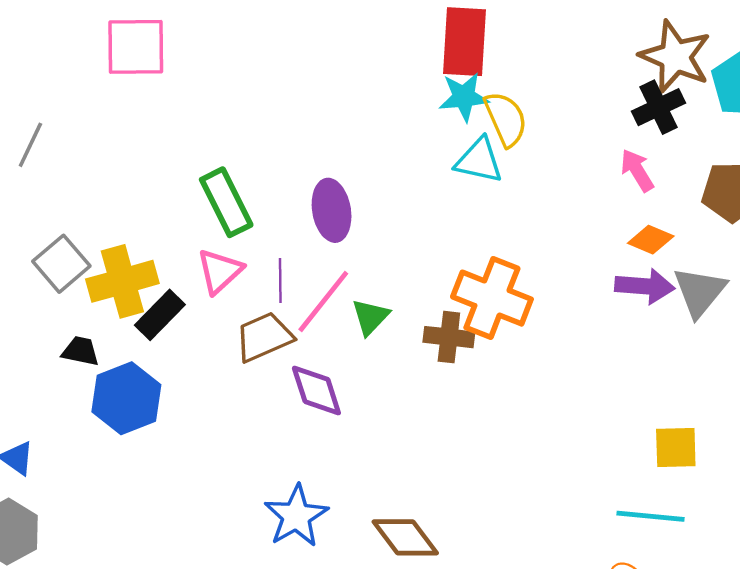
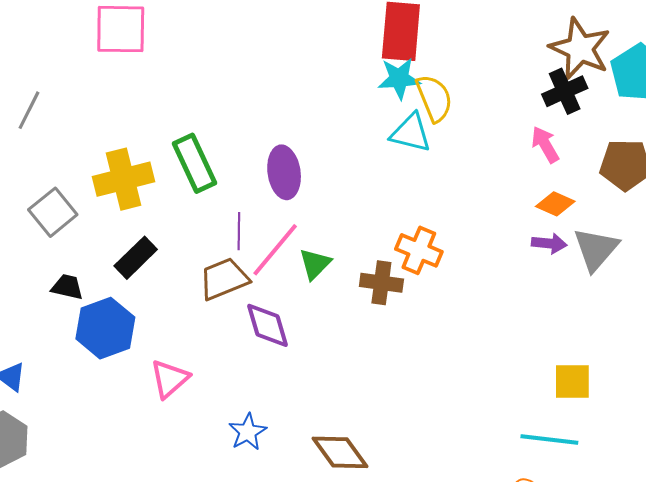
pink triangle: (220, 271) -> (170, 379), moved
yellow cross: (122, 281) -> (124, 179), moved
purple arrow: (645, 286) -> (549, 243), size x0.7
orange cross: (492, 298) -> (419, 250), size x0.7
blue star: (296, 516) -> (248, 432), size x0.7

